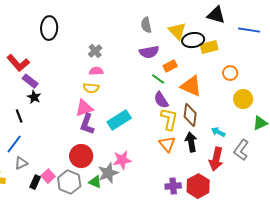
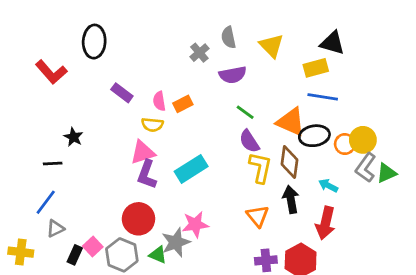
black triangle: (216, 15) -> (332, 43), moved
blue line: (249, 30) -> (323, 97), moved
black ellipse: (193, 40) -> (314, 136), moved
gray cross: (95, 51) -> (199, 53), moved
red L-shape: (18, 63) -> (51, 72), moved
orange rectangle: (170, 66) -> (183, 104), moved
pink semicircle: (96, 71) -> (159, 101), turned -96
orange circle: (230, 73) -> (345, 144), moved
purple rectangle: (30, 81) -> (122, 93), moved
black line: (19, 116) -> (53, 163), turned -72
orange triangle: (167, 144) -> (258, 216), moved
gray L-shape: (241, 150) -> (366, 168), moved

